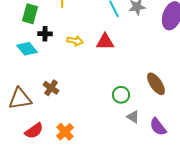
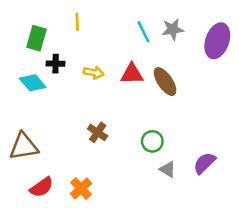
brown ellipse: (156, 84) -> (165, 82), moved
brown cross: (51, 88) -> (98, 132), moved
purple semicircle: (158, 127) -> (205, 163), moved, turned 84

